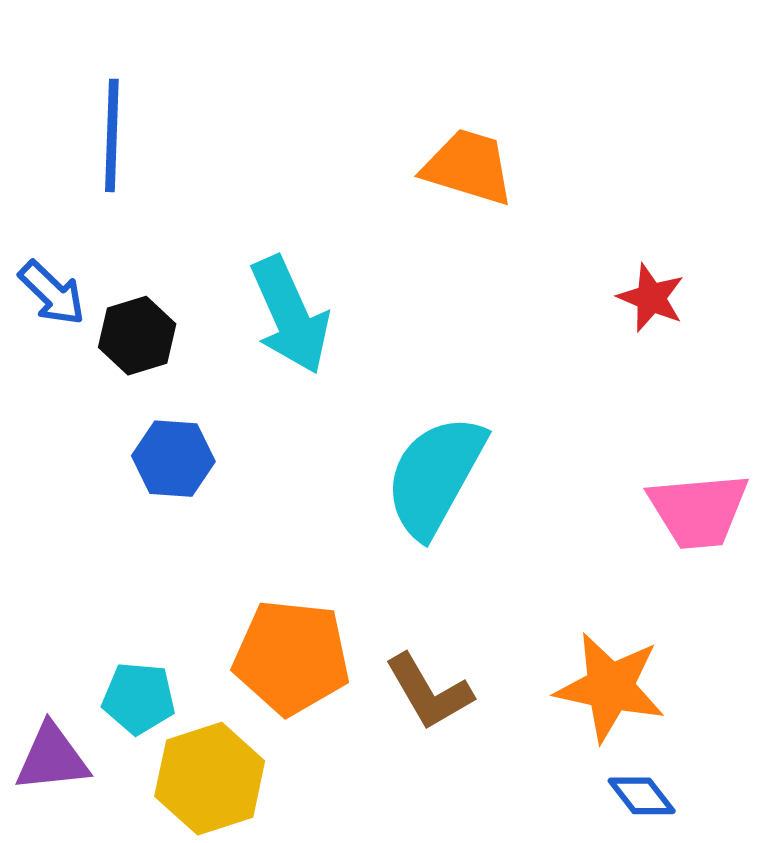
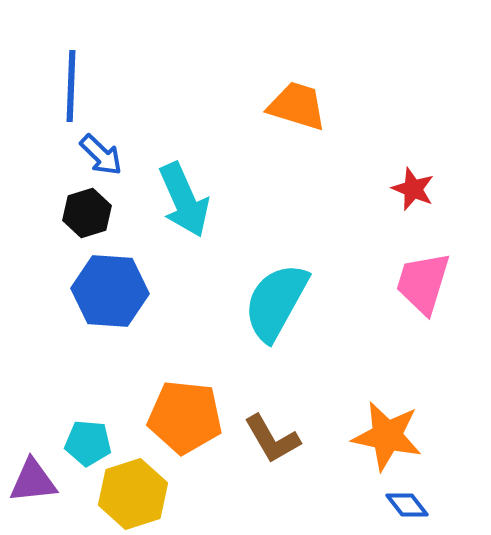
blue arrow: (52, 293) -> (101, 155), moved
blue hexagon: (173, 459) -> (110, 291), size x1.5
pink trapezoid: (698, 511) -> (423, 283), moved, turned 112

